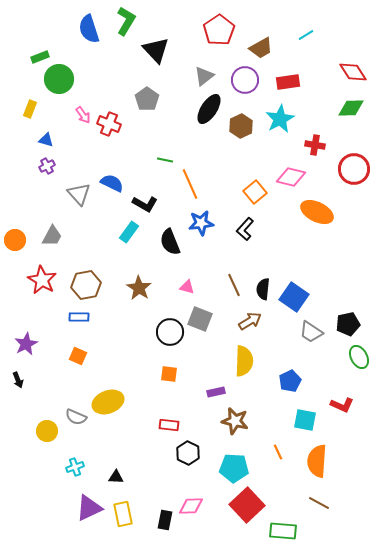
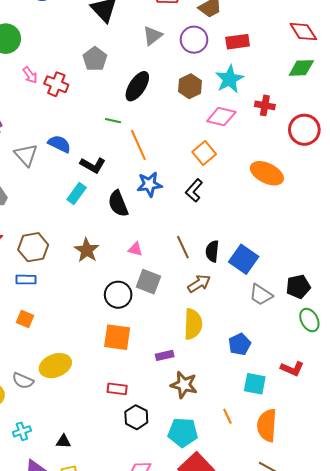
black ellipse: (209, 109) -> (137, 86), moved
pink diamond: (291, 177) -> (221, 117), moved
orange square: (169, 374) -> (117, 337), size x1.6

